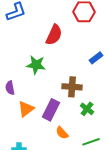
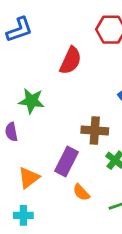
green star: (36, 65) -> (31, 101), moved
orange triangle: (26, 109) -> (29, 178), moved

